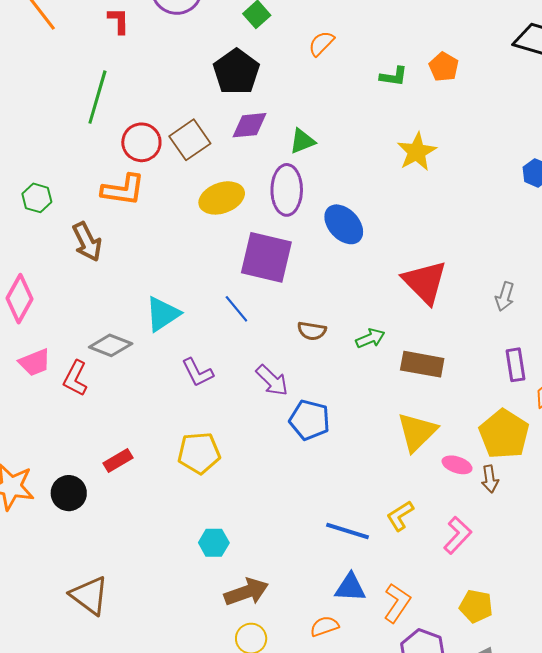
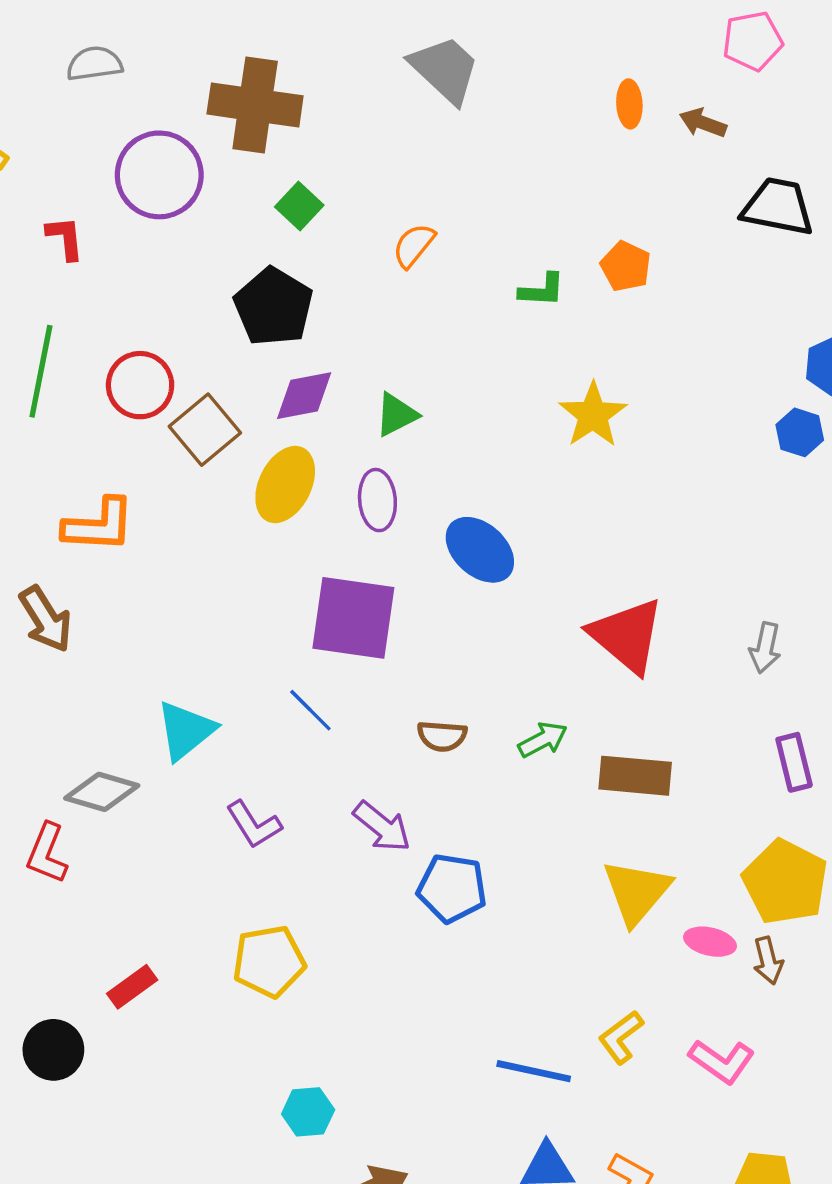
red circle: (141, 142) -> (140, 385), moved
purple ellipse: (287, 190) -> (377, 500), size x0.7
yellow ellipse: (222, 198) -> (285, 484), moved, turned -39
pink L-shape: (458, 535) -> (722, 1061), turned 87

